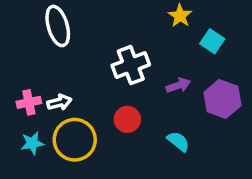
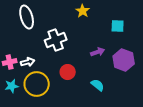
yellow star: (180, 16) -> (83, 11), moved
cyan square: (212, 41) -> (118, 26), turned -32
white cross: (131, 65) -> (56, 40), moved

